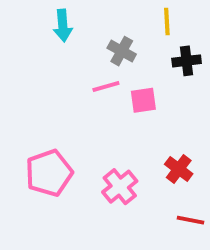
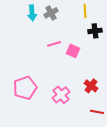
gray cross: (122, 51) -> (51, 13), moved, turned 32
pink square: (143, 100) -> (73, 51), turned 32

